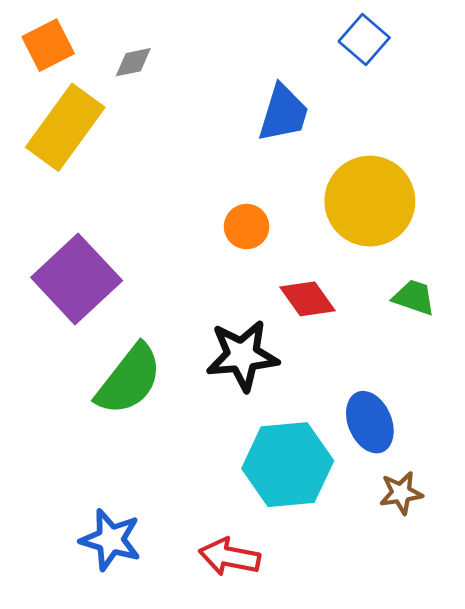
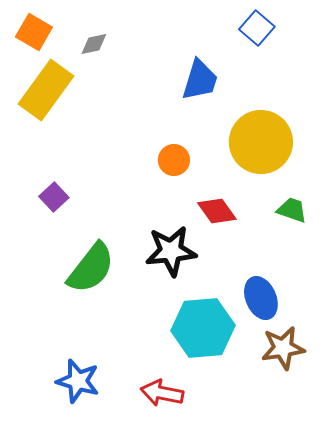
orange square: (48, 45) -> (34, 32), turned -33
purple square: (77, 279) -> (54, 197), size x0.5
brown star: (401, 493) -> (283, 348), size x1.4

